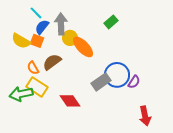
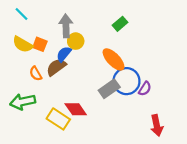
cyan line: (36, 13) -> (22, 14), moved
blue semicircle: (42, 27) -> (64, 54), moved
orange ellipse: (83, 47) -> (114, 59), moved
yellow rectangle: (37, 87) -> (58, 119), moved

